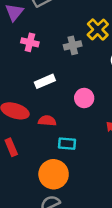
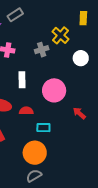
white rectangle: (45, 81) -> (22, 80), turned -63
pink circle: (84, 98) -> (54, 90), size x1.5

